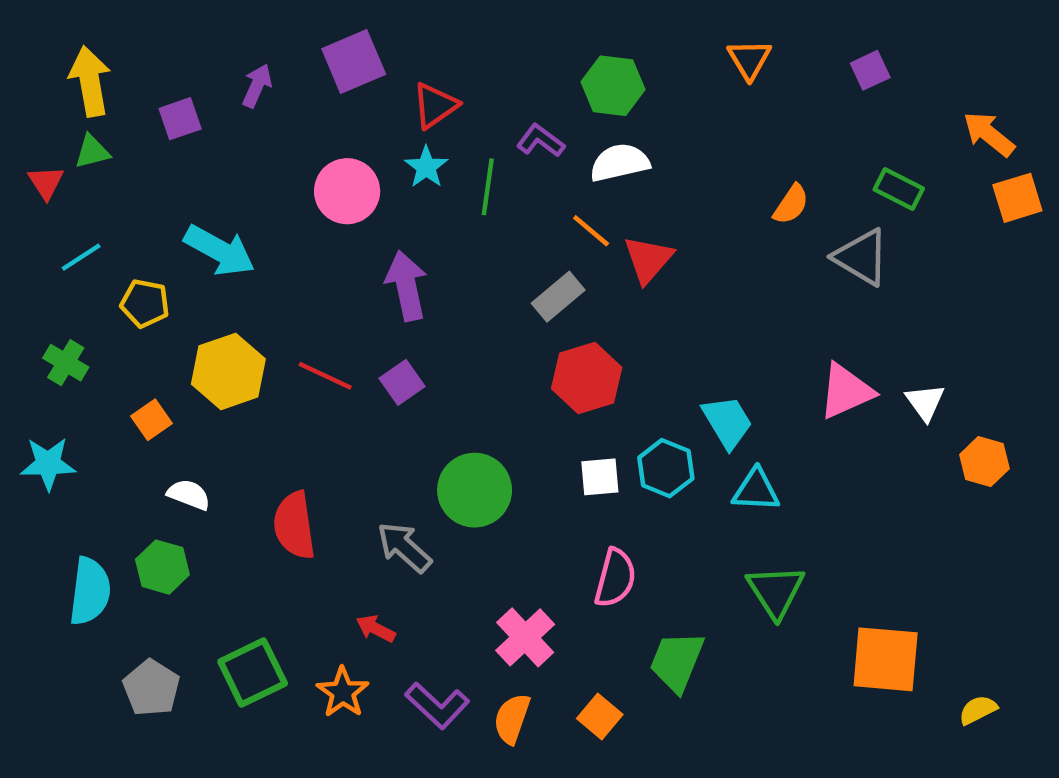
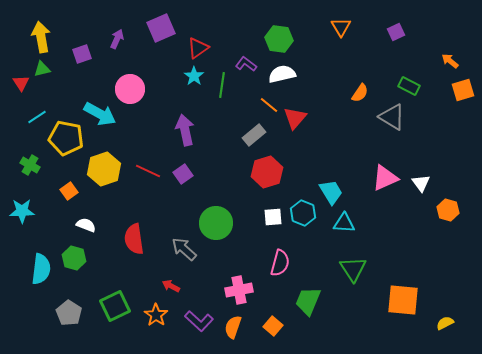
orange arrow: (989, 134) -> (450, 61), size x0.7
pink circle: (347, 191) -> (130, 89), moved
yellow pentagon: (145, 303) -> (66, 138), size x1.6
pink cross: (525, 637) -> (239, 290), turned 32

